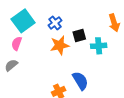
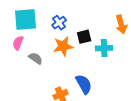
cyan square: (23, 21) -> (26, 19), turned 30
gray semicircle: (11, 65) -> (36, 58), moved, turned 72

